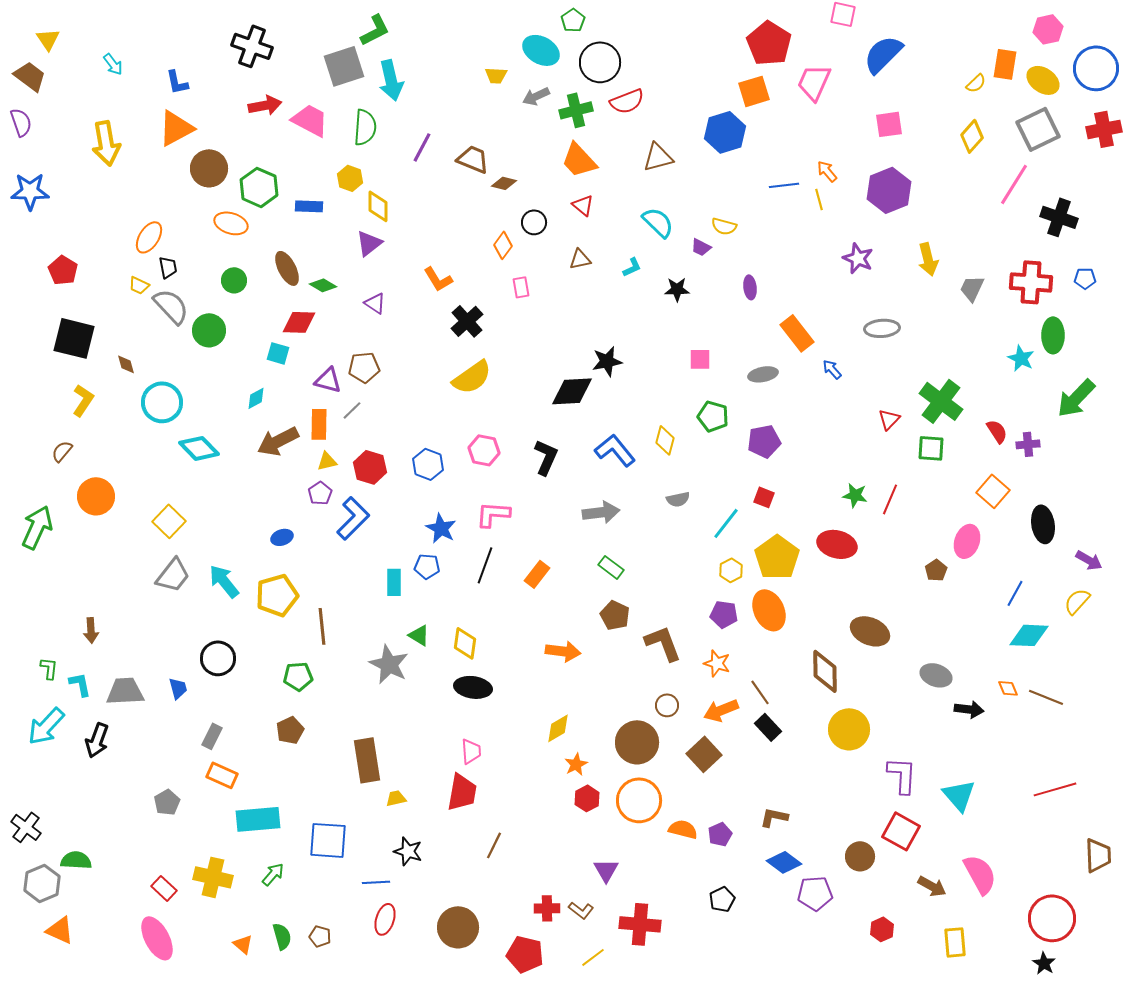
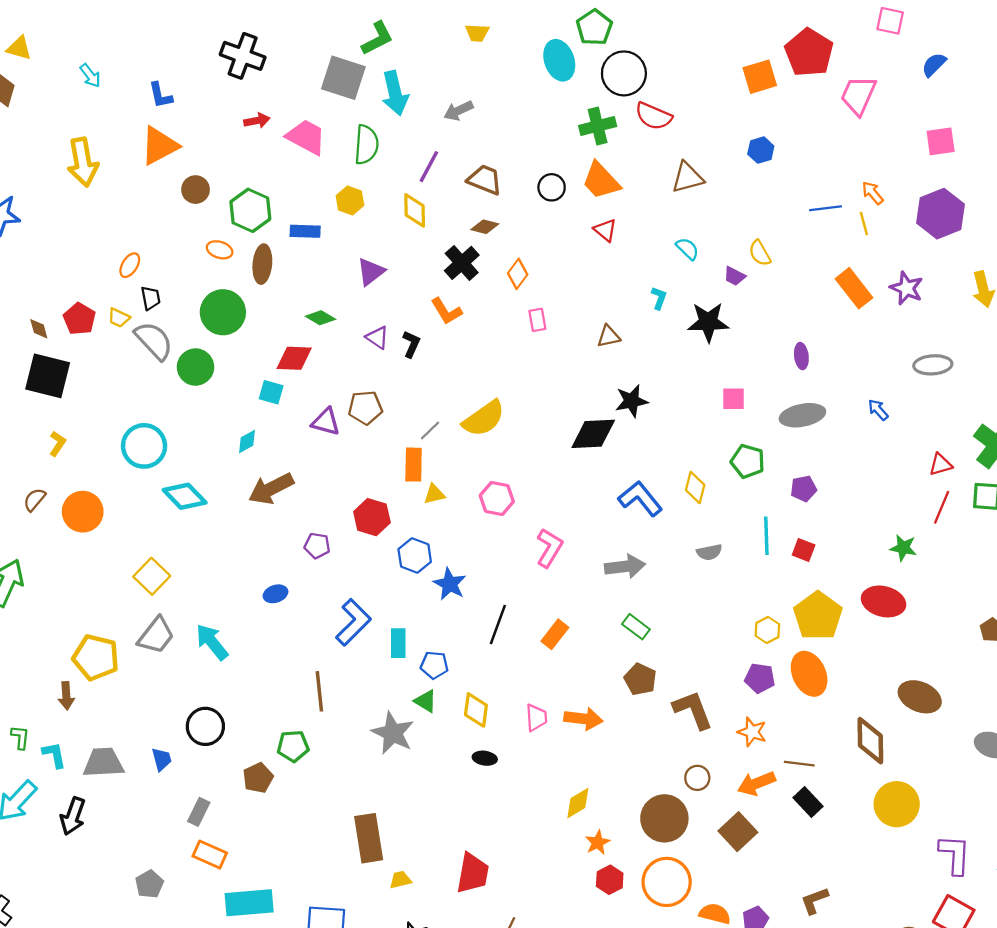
green pentagon: (573, 20) -> (594, 27), size x1.4
yellow triangle: (48, 39) -> (19, 48), turned -40
cyan ellipse: (541, 50) -> (559, 60), turned 42
blue semicircle: (883, 54) -> (934, 65), size x0.6
gray square: (344, 66) -> (343, 78), turned 36
yellow trapezoid: (496, 75) -> (477, 33), moved
orange square: (754, 91) -> (760, 77), moved
gray arrow: (536, 96) -> (458, 111), moved
red semicircle: (627, 101) -> (653, 116), turned 44
red arrow: (265, 105) -> (257, 121), size x0.7
blue hexagon: (725, 132) -> (761, 150), size x0.6
brown circle: (209, 168) -> (196, 190), size x0.7
brown diamond: (504, 183) -> (485, 227), moved
yellow diamond: (378, 206) -> (415, 210), moved
black circle: (534, 222) -> (552, 187), moved
cyan semicircle: (658, 222) -> (687, 249), size x0.7
orange ellipse: (231, 223) -> (220, 250), size x0.7
yellow semicircle: (724, 226) -> (760, 253), turned 45
orange ellipse: (149, 237) -> (130, 265), size x0.7
brown triangle: (580, 259) -> (609, 336), moved
cyan L-shape: (632, 267) -> (659, 298), turned -45
brown ellipse: (287, 268) -> (262, 264), moved, turned 32
red pentagon: (63, 270) -> (79, 319), moved
green circle: (234, 280) -> (223, 312), size x1.6
purple ellipse: (750, 287) -> (801, 356), moved
black star: (677, 289) -> (708, 322), size x1.5
black cross: (467, 321) -> (462, 263), moved
orange rectangle: (797, 333) -> (854, 288), moved
brown diamond: (126, 364) -> (39, 329), moved
gray ellipse: (763, 374) -> (802, 415), size x1.4
yellow L-shape: (83, 400) -> (57, 444), size x0.7
gray line: (352, 410) -> (430, 431), moved
red triangle: (889, 419) -> (941, 465), turned 30
orange rectangle: (319, 424) -> (414, 465), moved
purple pentagon: (764, 441) -> (804, 489), size x0.7
black L-shape: (546, 457) -> (411, 344), moved, size x0.7
yellow triangle: (327, 461) -> (434, 494), moved
blue hexagon: (428, 464) -> (415, 555), moved
purple pentagon: (320, 493) -> (317, 546), turned -30
orange circle: (96, 496) -> (83, 512), moved
red line: (890, 499) -> (942, 507), moved
pink L-shape: (493, 514) -> (549, 548), moved, turned 117
blue L-shape: (353, 518) -> (353, 622), moved
cyan line: (726, 523) -> (766, 536), moved, turned -40
blue pentagon: (427, 566) -> (434, 665), moved
yellow pentagon: (277, 595) -> (96, 657), moved, turned 30
black ellipse: (473, 687) -> (485, 758), size x0.6
brown line: (760, 692) -> (799, 764), turned -48
brown pentagon: (290, 730) -> (258, 778), moved
pink trapezoid: (471, 751) -> (536, 718), moved
brown L-shape: (774, 817) -> (815, 901), turned -32

